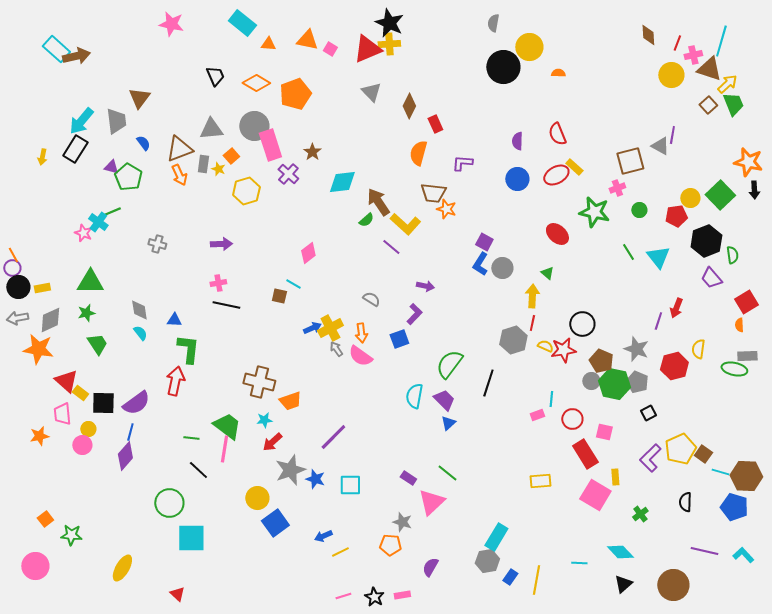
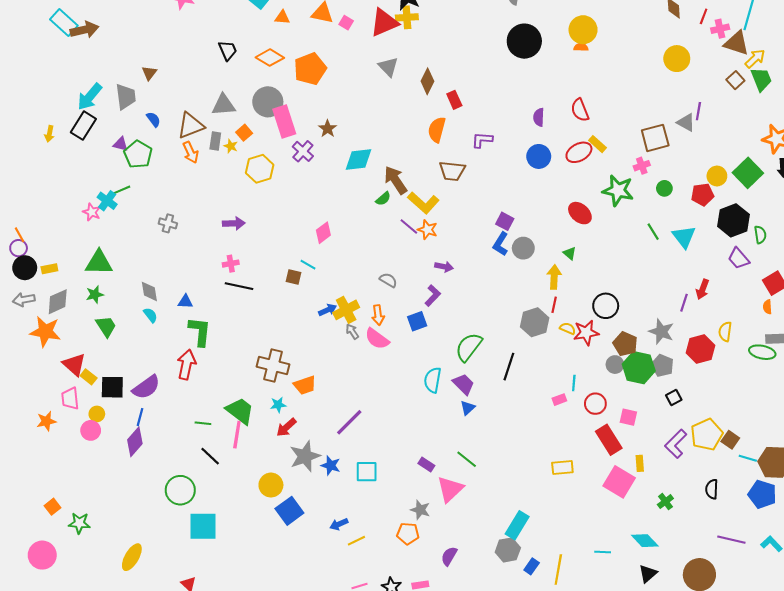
yellow circle: (529, 47) -> (583, 30), moved
yellow circle: (671, 75) -> (677, 59), moved
brown triangle: (139, 98) -> (149, 73), size x0.7
orange star: (446, 209) -> (427, 230), moved

